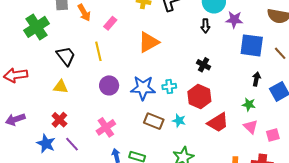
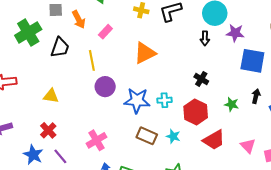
black trapezoid: (66, 56) -> (60, 47), moved, turned 55
purple circle: (109, 85) -> (105, 87), moved
green star: (249, 104) -> (232, 104), moved

